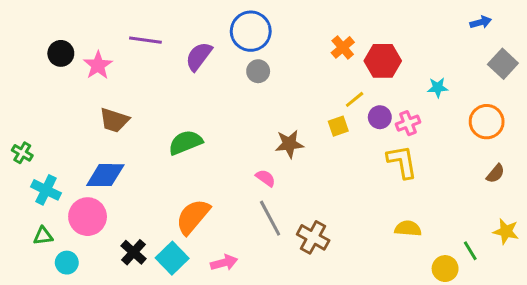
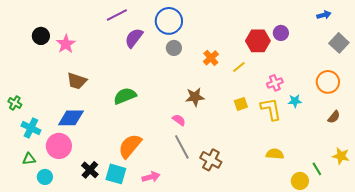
purple line: (145, 40) -> (117, 15), moved, turned -35
orange cross: (343, 47) -> (211, 58), moved
cyan star: (438, 88) -> (295, 101), moved
purple circle: (380, 117) -> (281, 33), moved
yellow square: (338, 126) -> (241, 104), moved
cyan square: (172, 258) -> (116, 174), turned -30

